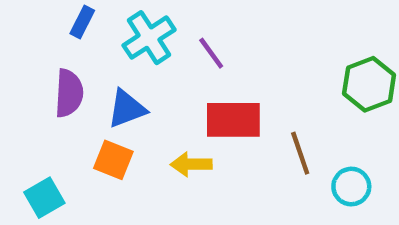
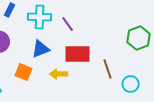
cyan cross: (149, 38) -> (40, 17), turned 35
blue triangle: (127, 109) -> (41, 49), moved

